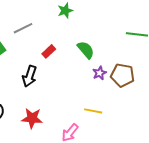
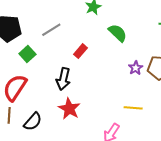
green semicircle: (86, 50) -> (118, 33), moved
red star: (32, 118) -> (69, 109), moved, turned 30

